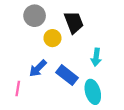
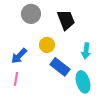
yellow circle: (52, 38) -> (47, 45), moved
blue arrow: (38, 68) -> (19, 56), moved

